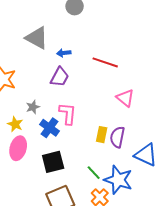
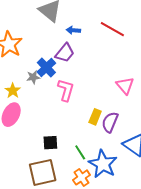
red line: (105, 62) -> (112, 29), moved
blue cross: (49, 128) -> (46, 67), moved
black square: (53, 162) -> (50, 143), moved, size x0.7

